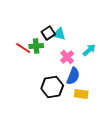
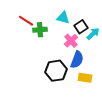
black square: (48, 33) -> (81, 27), moved
red line: (23, 48) -> (26, 21), moved

